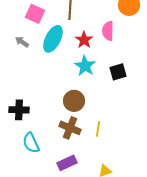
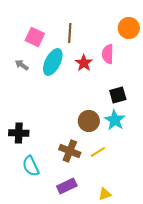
cyan star: (85, 66) -> (115, 120), moved
brown circle: (74, 101) -> (89, 121), moved
yellow line: (98, 129) -> (98, 152), turned 49

